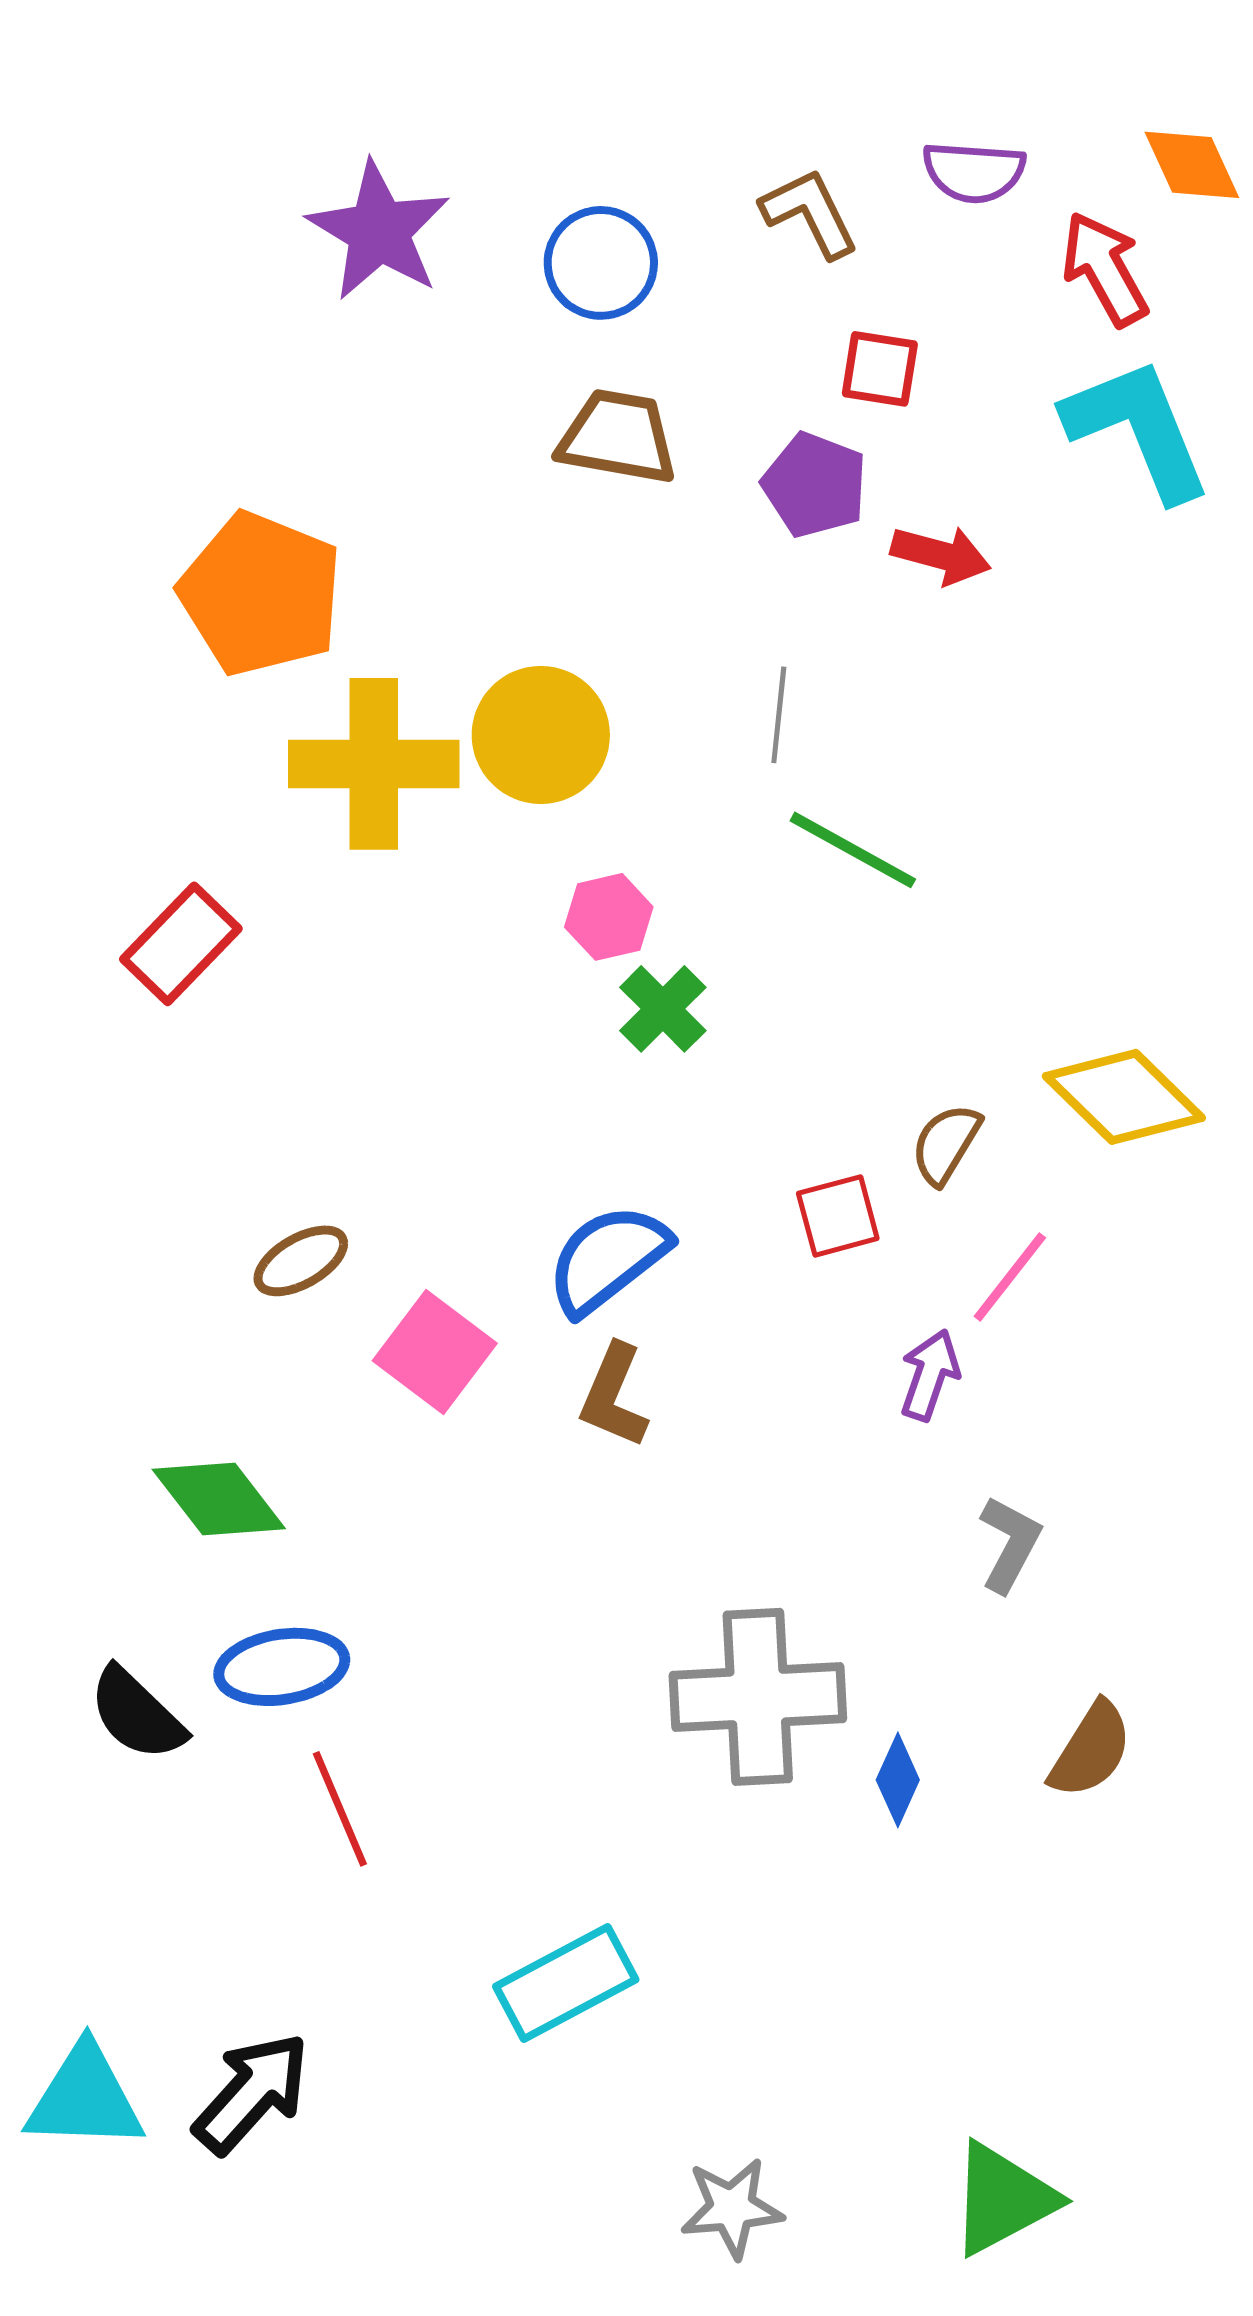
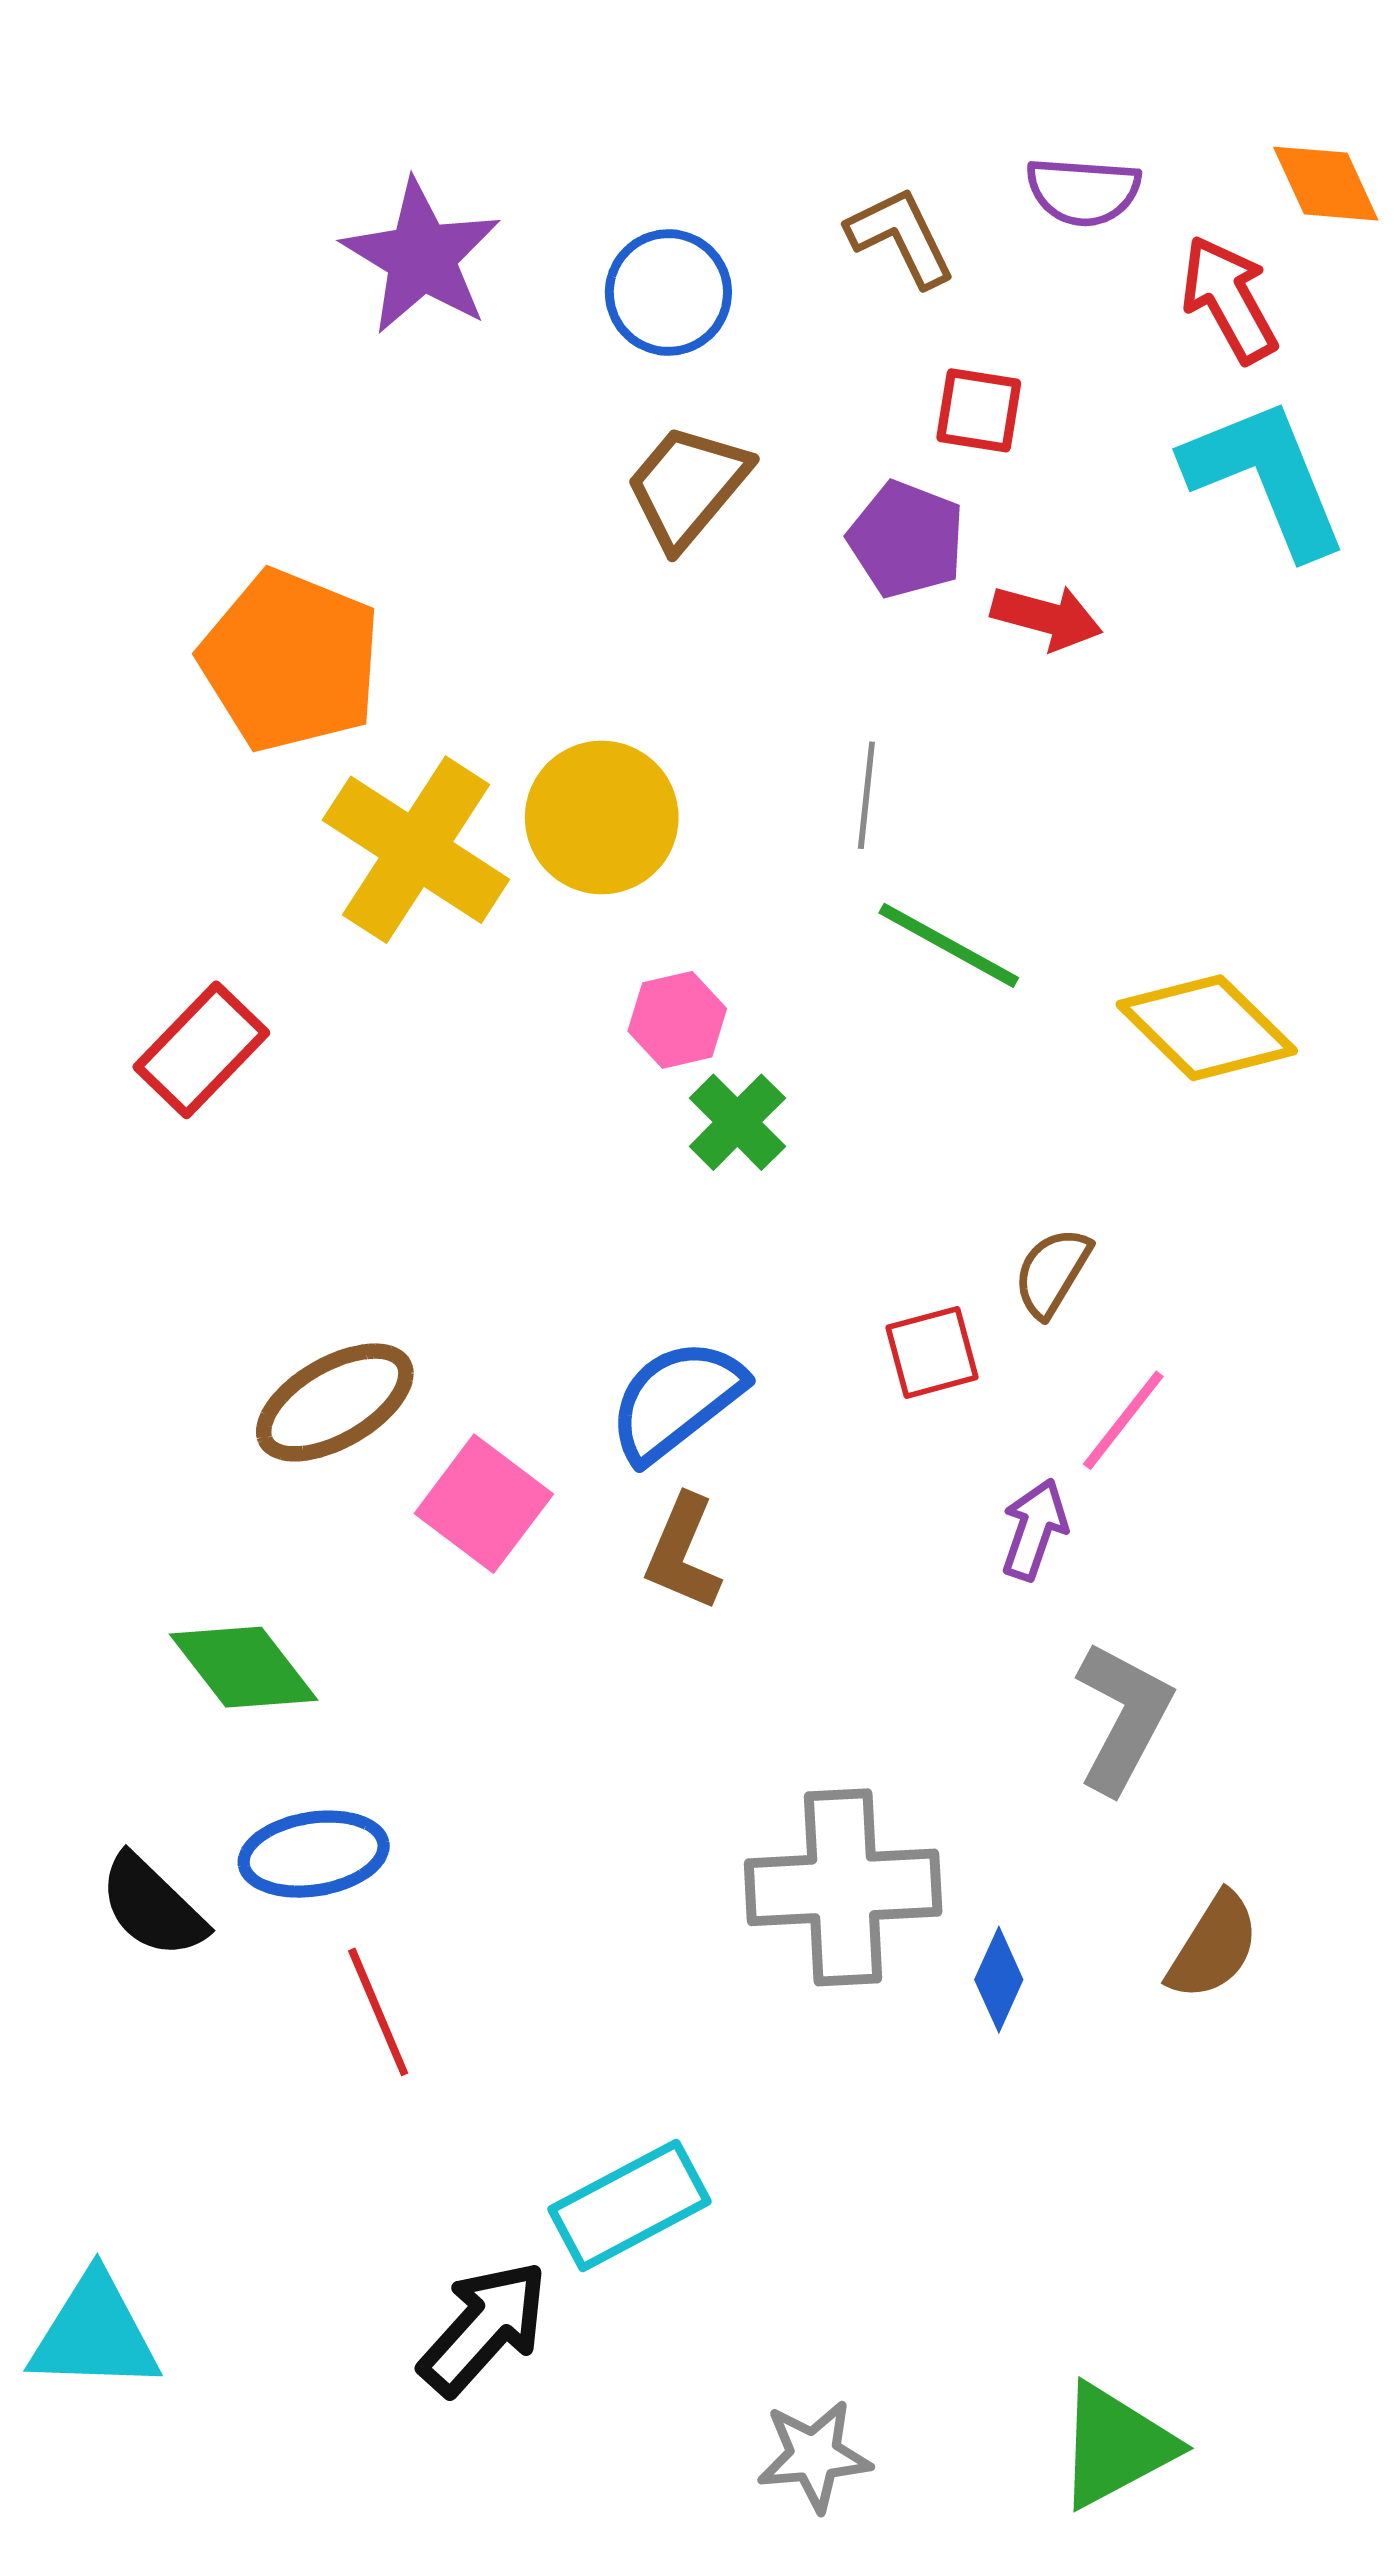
brown trapezoid: (618, 437) -> (687, 486), turned -60
yellow cross: (374, 764) -> (416, 850), turned 33
yellow diamond: (1124, 1097) -> (1207, 1028), moved
brown ellipse: (301, 1261) -> (335, 1402), size x1.5
gray L-shape: (1010, 1544) -> (1123, 1717), size x1.4
black arrow: (252, 2093) -> (484, 2328), moved

